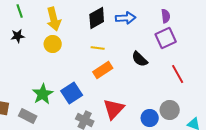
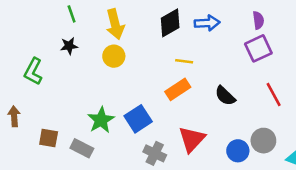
yellow line: (98, 48) -> (184, 61), moved
black semicircle: (140, 59) -> (225, 96), moved

